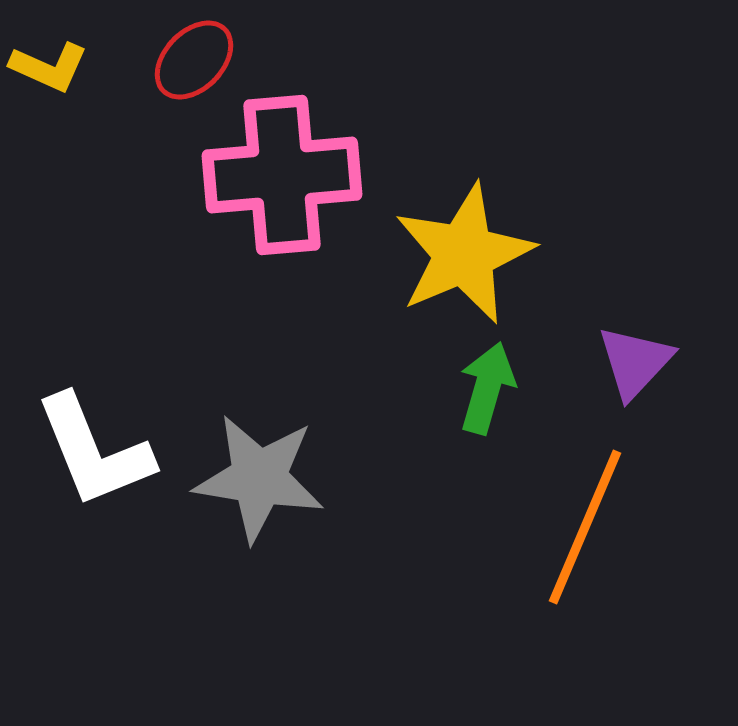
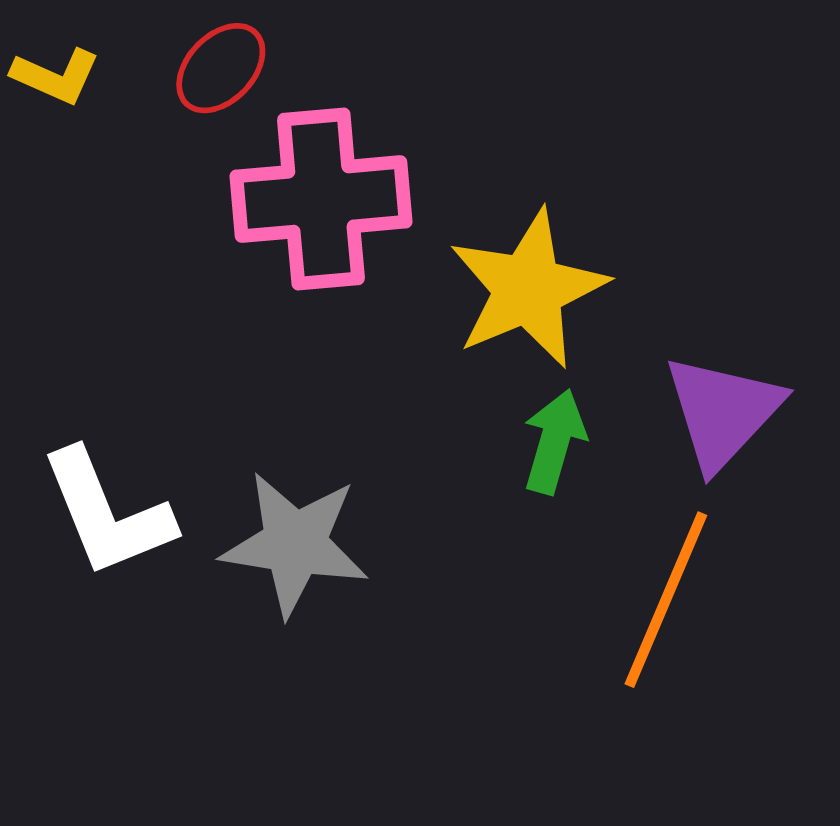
purple triangle: (635, 362) -> (723, 412), size x1.4

